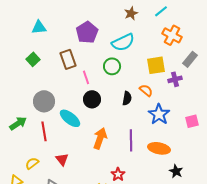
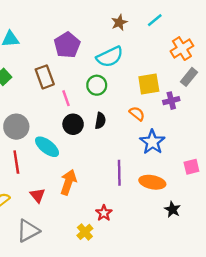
orange cross: (172, 35) -> (182, 49), moved, turned 30
black semicircle: (127, 98) -> (100, 121), moved
pink square: (192, 121) -> (191, 167), moved
orange arrow: (100, 138) -> (68, 182), moved

